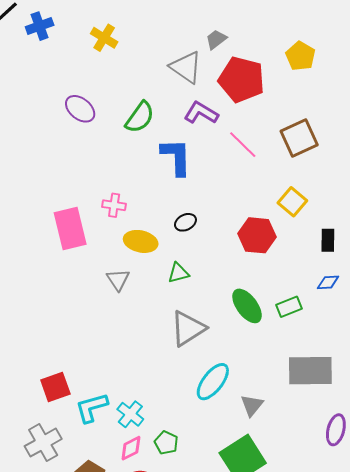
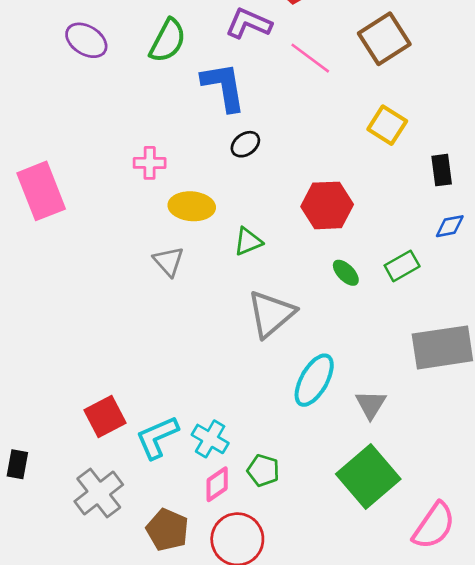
black ellipse: (185, 222) -> (245, 144), moved
pink rectangle: (70, 228) -> (41, 191), moved
red hexagon: (257, 235) -> (327, 205), moved
green ellipse: (247, 306) -> (346, 273), size x0.6

